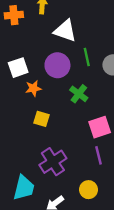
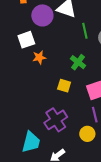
purple circle: (57, 65) -> (42, 15), moved
yellow square: (41, 119) -> (64, 86), moved
yellow circle: (89, 190) -> (87, 134), moved

